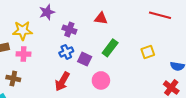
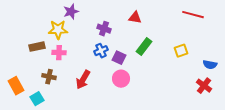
purple star: (47, 12) -> (71, 12), moved
pink circle: (101, 80) -> (121, 79), moved
red arrow: (62, 81) -> (83, 80), moved

